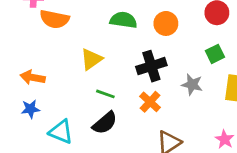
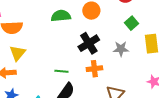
yellow triangle: (91, 59) -> (18, 53), moved
orange cross: (150, 102) -> (94, 69), turned -35

